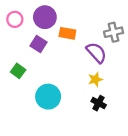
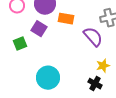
green square: (18, 71) -> (20, 44), moved, turned 32
yellow star: (95, 79) -> (103, 66), moved

